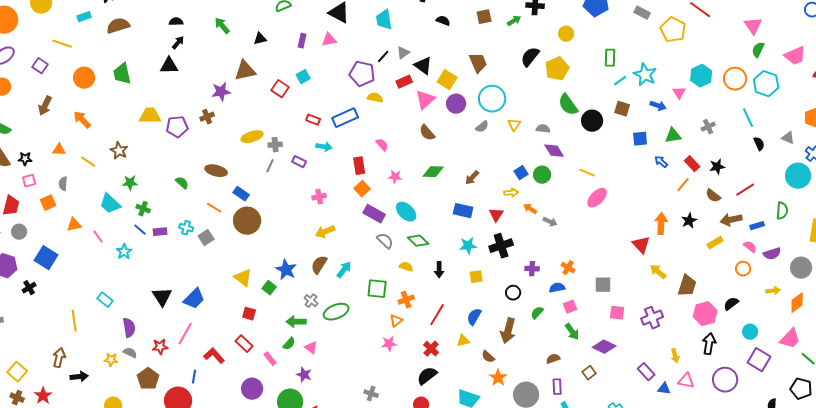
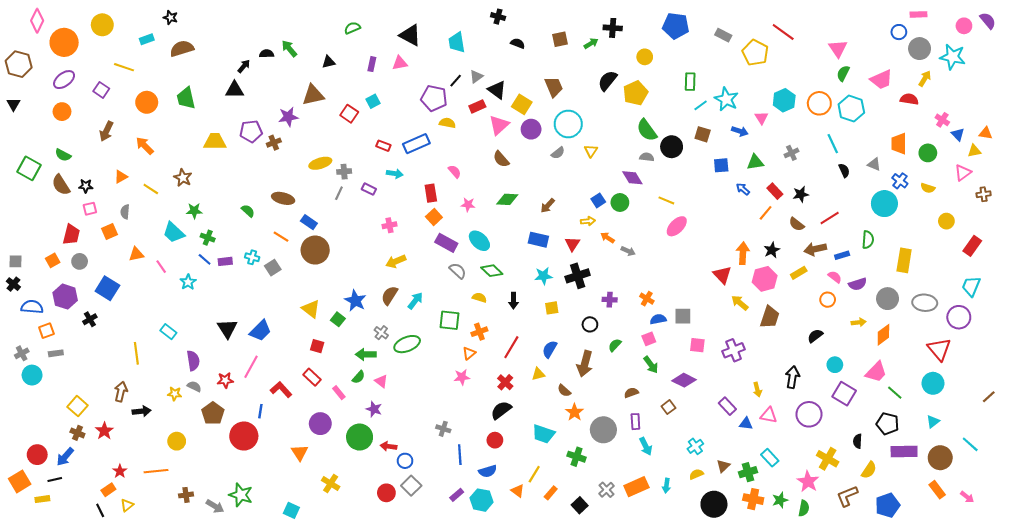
black semicircle: (176, 22) -> (267, 54), moved
purple pentagon: (177, 127) -> (251, 131), moved
gray semicircle: (543, 129) -> (647, 157), moved
orange triangle: (59, 150) -> (121, 177), turned -32
blue semicircle: (557, 288) -> (658, 319), moved
pink hexagon: (705, 314) -> (765, 279), moved

